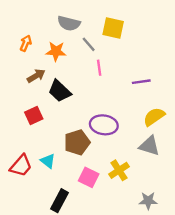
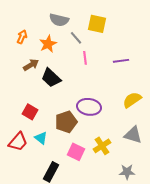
orange star: (56, 51) -> (48, 44), turned -30
purple line: (141, 82) -> (121, 61), moved
red square: (34, 116) -> (30, 112), moved, turned -35
gray triangle: (149, 146) -> (133, 135), moved

